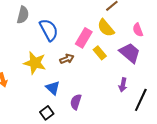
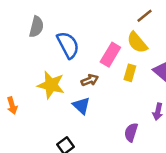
yellow rectangle: (100, 53) -> (130, 73), turned 56
blue triangle: (53, 88) -> (81, 106), moved
purple semicircle: (76, 102) -> (131, 132), moved

